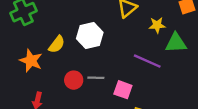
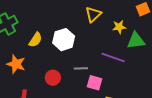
yellow semicircle: (57, 44) -> (35, 40), moved
gray line: (96, 78) -> (81, 68), moved

